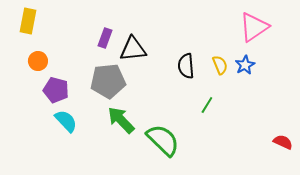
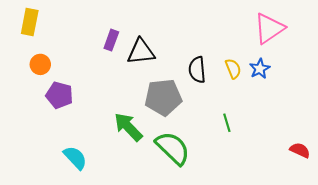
gray pentagon: (108, 81) -> (163, 97), moved
green line: (207, 105) -> (227, 123), moved, turned -48
cyan semicircle: (66, 121) -> (75, 158), moved

